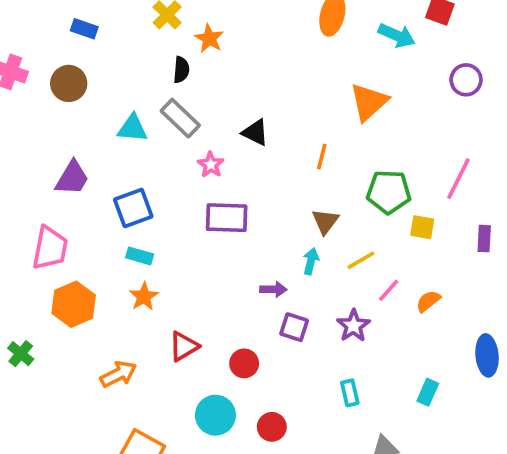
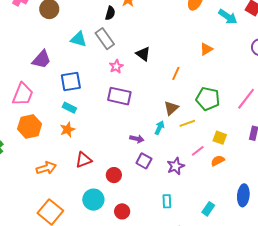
orange triangle: (369, 102) -> (206, 49), size x0.6
yellow square: (422, 227) -> (220, 138), moved
yellow line: (361, 260) -> (187, 123), moved

